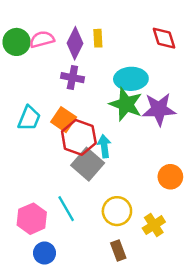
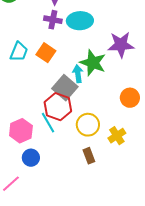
cyan ellipse: (131, 79) -> (80, 21), moved
green star: (126, 104) -> (93, 63), moved
red hexagon: (79, 137) -> (58, 107), moved

